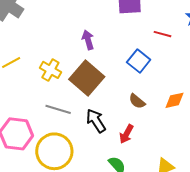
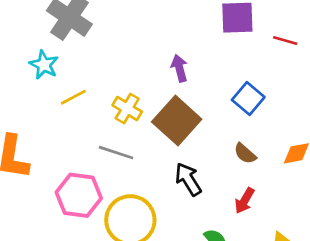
red line: (162, 34) -> (285, 40), moved
gray line: (58, 109) -> (116, 153), moved
red arrow: (126, 134) -> (245, 201), moved

